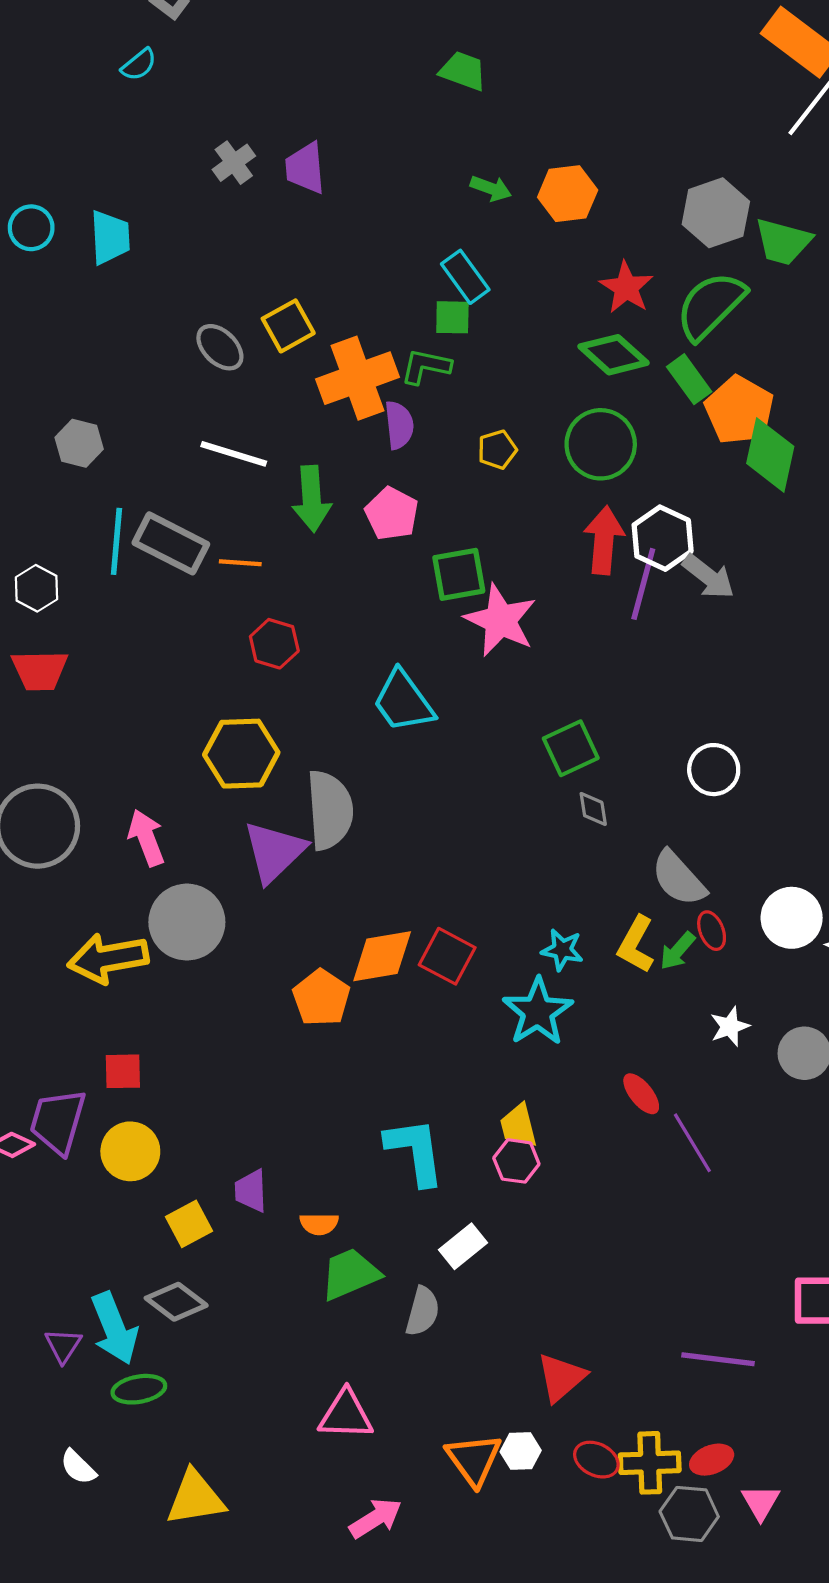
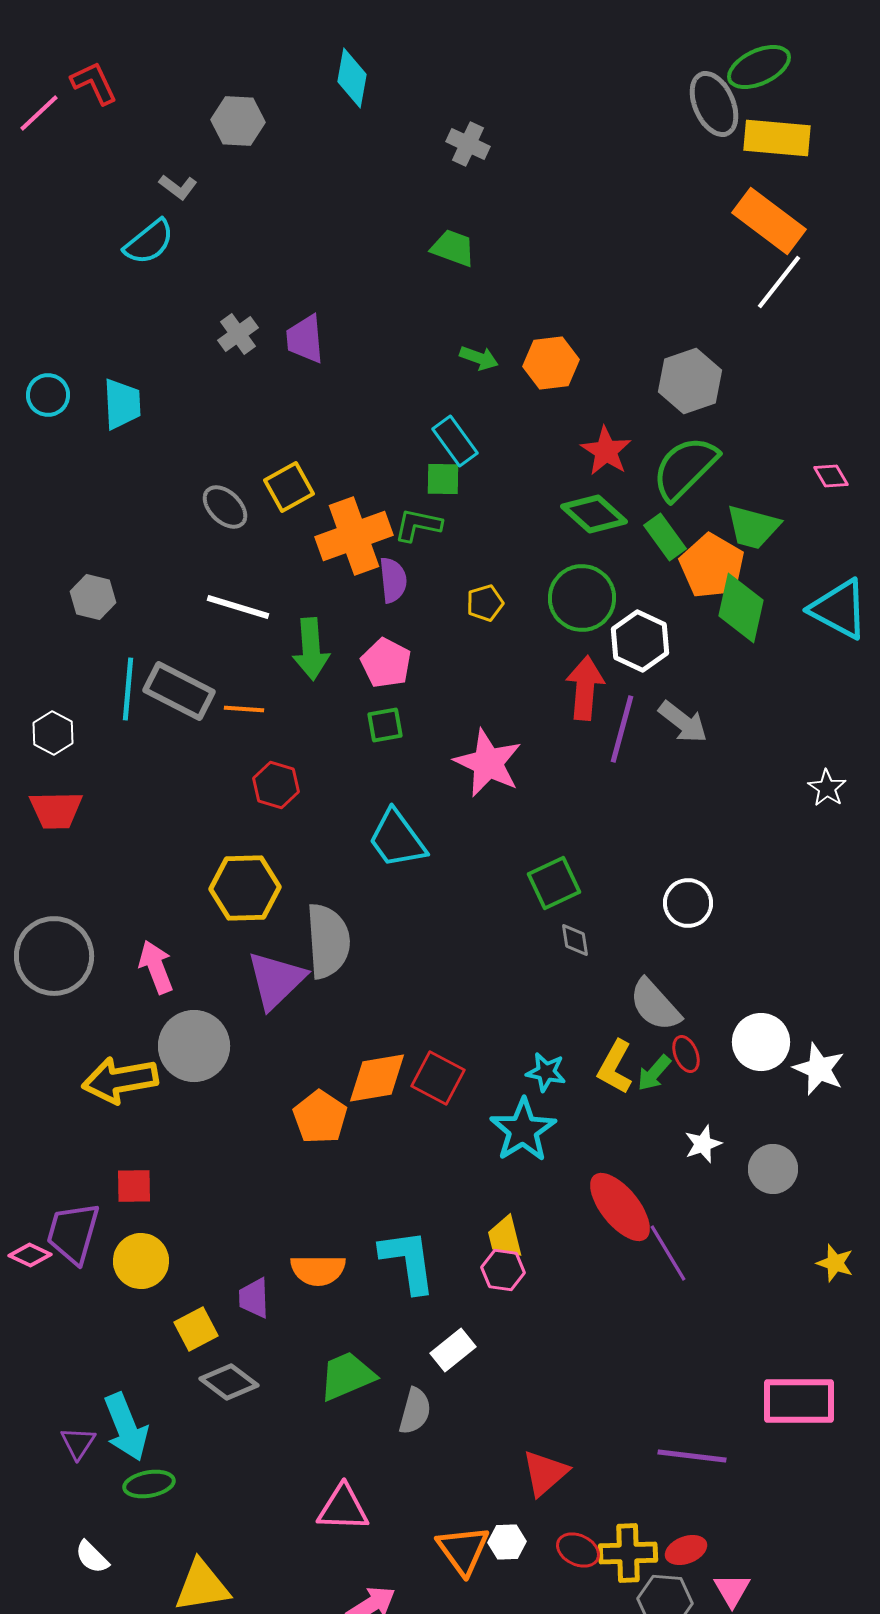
cyan semicircle: (139, 65) -> (149, 242), size x1.5
green trapezoid: (783, 242) -> (753, 527), moved
white hexagon: (663, 538) -> (640, 641), moved
green square: (459, 574) -> (385, 725), moved, size x0.7
red ellipse: (641, 1094) -> (620, 1207), size x1.8
orange semicircle: (319, 1224) -> (318, 1270), moved, size x1.5
gray diamond: (176, 1302) -> (229, 1382), moved

